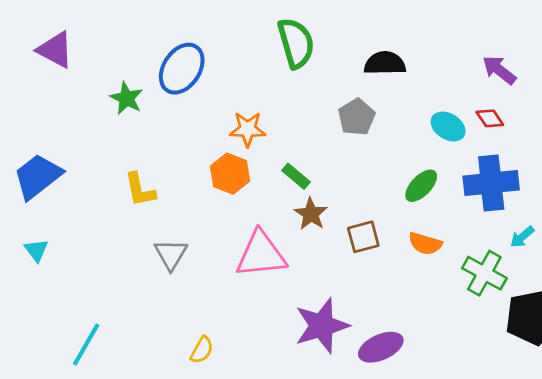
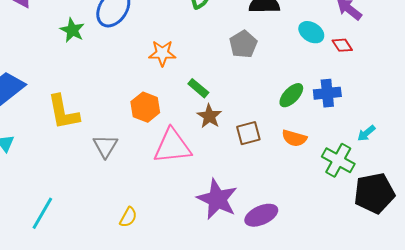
cyan ellipse: (448, 126) -> (311, 32), moved
orange hexagon: (230, 174) -> (145, 107), moved
blue cross: (491, 183) -> (327, 93), moved, size x0.7
yellow L-shape: (140, 190) -> (63, 112), moved, size x1.4
purple star: (322, 326) -> (217, 199), turned -30

